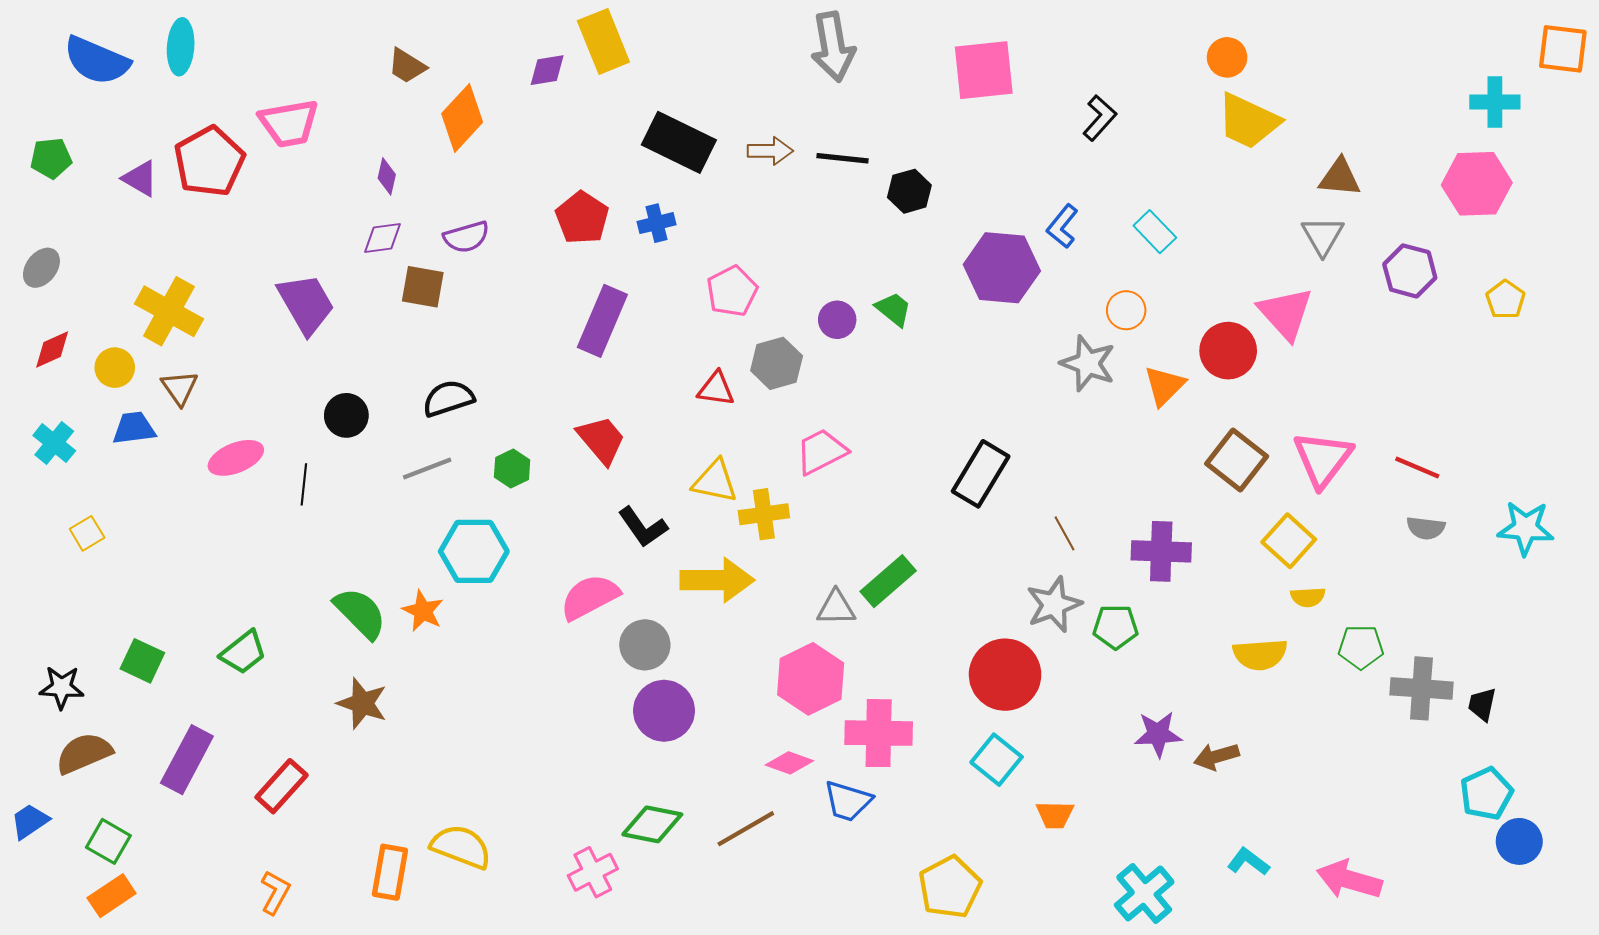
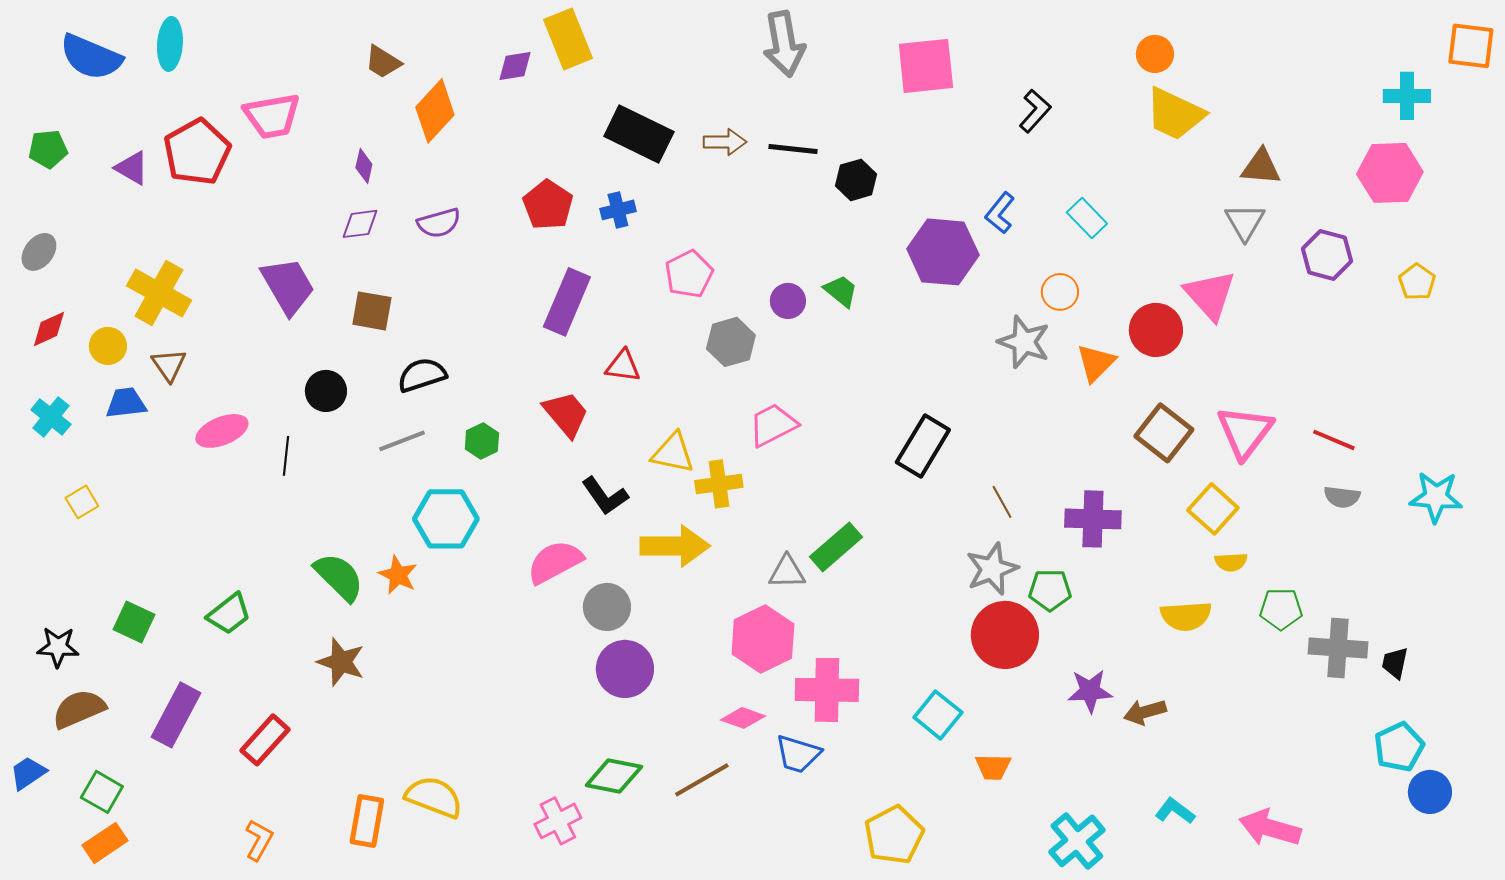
brown square: (423, 287) -> (372, 311), moved
red triangle: (716, 389) -> (623, 366), moved
red circle: (1005, 675) -> (1005, 635), moved

